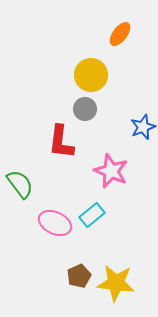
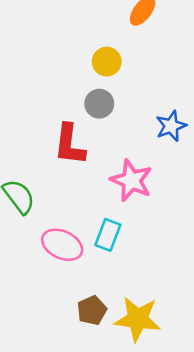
yellow circle: (91, 75) -> (107, 62), size x0.7
cyan rectangle: (92, 215) -> (108, 235), turned -30

